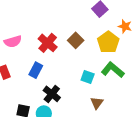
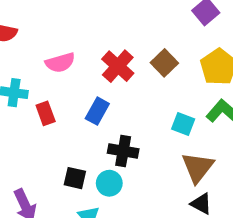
black cross: (52, 94) -> (123, 151), turned -30
brown triangle: (97, 103) -> (198, 167), size x1.5

